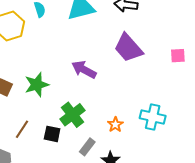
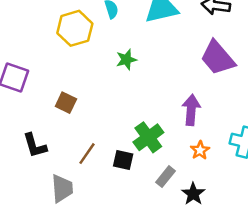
purple arrow: (84, 70) -> (191, 110), moved, turned 65
green star: (37, 85) -> (126, 60), moved, size x0.7

